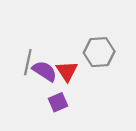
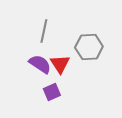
gray line: (28, 62) -> (44, 31), moved

